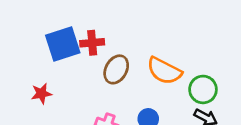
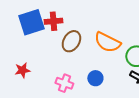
red star: (41, 93) -> (22, 70), moved

